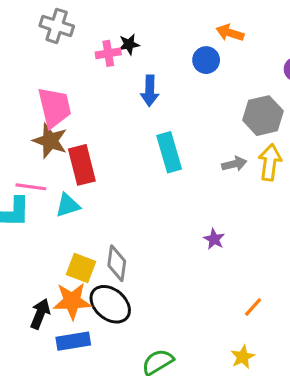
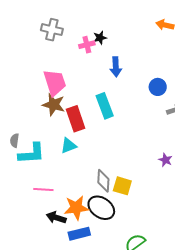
blue circle: (206, 60) -> (158, 87), moved
cyan rectangle: (169, 152) -> (105, 106), moved
pink line: (31, 187) -> (43, 190), moved
yellow square: (81, 268) -> (122, 186), moved
black arrow: (40, 314) -> (56, 218), turned -90

